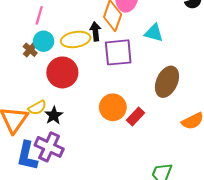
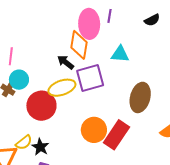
black arrow: (95, 31) -> (66, 62), turned -36
yellow ellipse: (76, 39) -> (62, 88), moved
red rectangle: (135, 117) -> (117, 135), size x1.6

